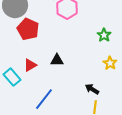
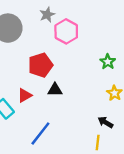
red pentagon: (28, 29) -> (40, 65), moved, turned 30
black arrow: (92, 89) -> (105, 122), moved

